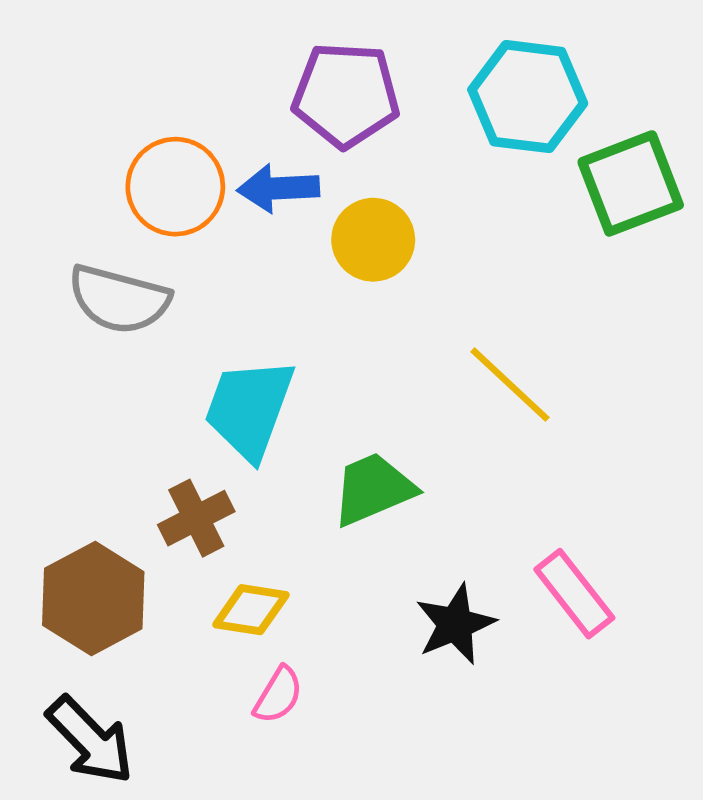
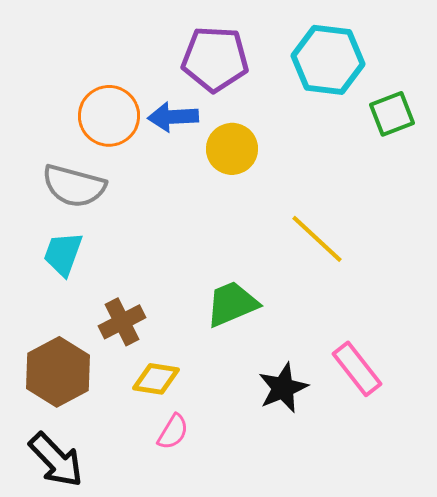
green square: (631, 183) -> (392, 114), size x0.7
cyan trapezoid: (249, 409) -> (63, 254), moved, size x0.7

